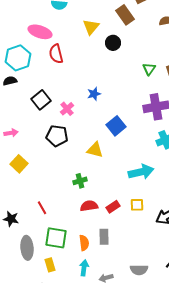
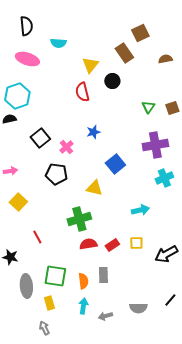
pink ellipse: (40, 32) -> (27, 59), moved
red semicircle: (56, 54) -> (82, 92), moved
cyan arrow: (141, 172) -> (140, 210), size x0.7
green cross: (80, 181) -> (79, 219), size x1.6
red line: (42, 208) -> (37, 237), moved

